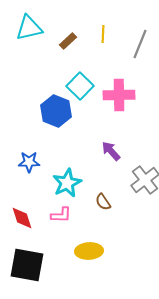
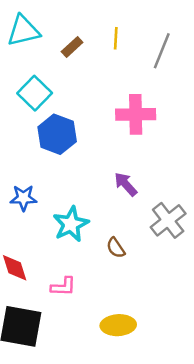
cyan square: (80, 86) -> (35, 93), moved
pink L-shape: (61, 215) -> (63, 286), moved
yellow ellipse: (89, 251) -> (118, 325), moved

